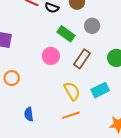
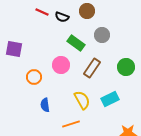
orange circle: (12, 78) -> (34, 77), moved
blue semicircle: (29, 114) -> (45, 105), moved
orange line: (71, 115) -> (71, 124), moved

